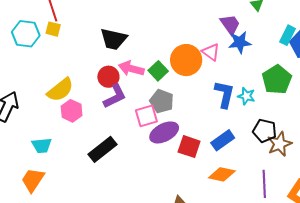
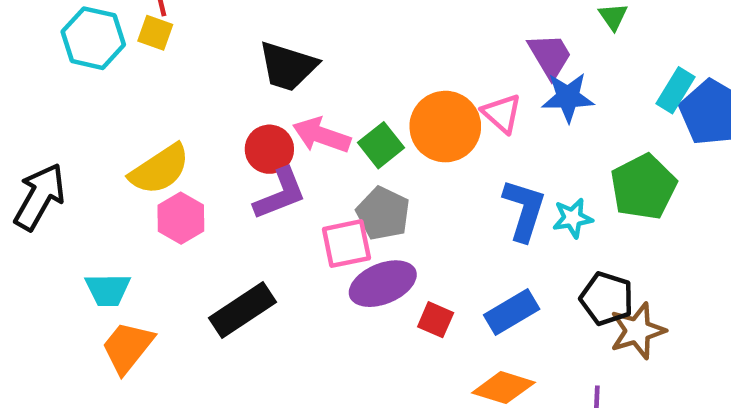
cyan star: (246, 96) -> (573, 218), turned -30
red square: (189, 147) -> (436, 320), size x0.7
orange trapezoid: (33, 180) -> (128, 347), moved

